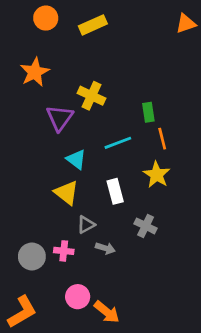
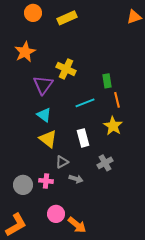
cyan triangle: (76, 159) -> (44, 115), moved
gray cross: (146, 226) -> (105, 163), turned 35

